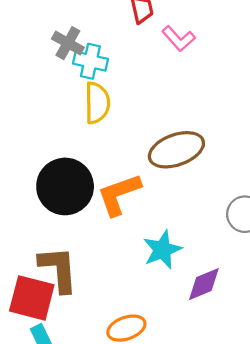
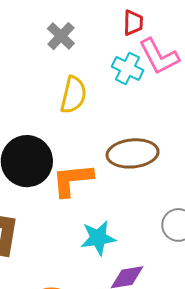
pink L-shape: (179, 39) -> (159, 56), size x1.4
cyan cross: (90, 61) -> (128, 68), moved

